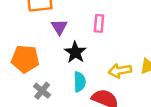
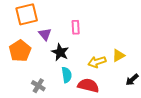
orange pentagon: (25, 59) -> (20, 51), moved, turned -30

